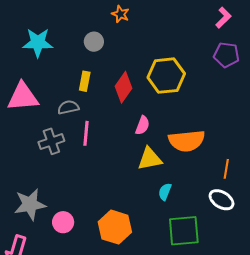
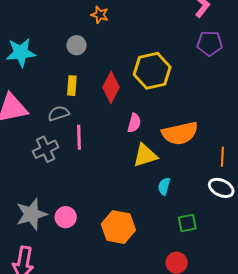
pink circle: (63, 222) -> (66, 217), moved
green square: (184, 231) -> (187, 223), size x0.6

